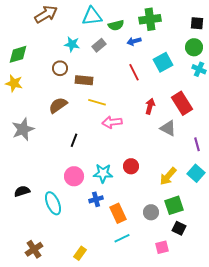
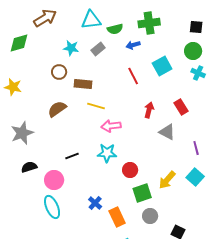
green diamond: (18, 54) -> (19, 43), moved
red rectangle: (182, 103) -> (181, 107), size x0.7
black line: (74, 140) -> (72, 156), moved, turned 48
cyan star: (103, 173) -> (107, 153), moved
pink circle: (74, 176) -> (54, 180), moved
black semicircle: (22, 191) -> (29, 167), moved
blue cross: (96, 199) -> (95, 203), turned -32
green square: (174, 205) -> (142, 193), moved

